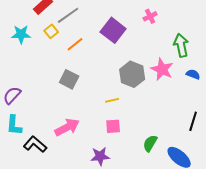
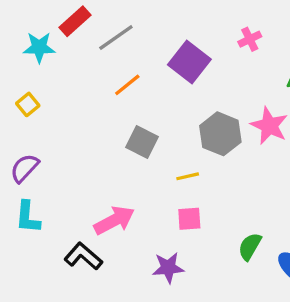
yellow square: (51, 31) -> (28, 104), moved
cyan star: (21, 34) -> (39, 47), moved
gray square: (69, 79) -> (142, 142), moved
black L-shape: (35, 144) -> (83, 256), moved

